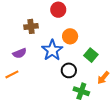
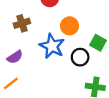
black circle: (69, 70) -> (80, 57), moved

